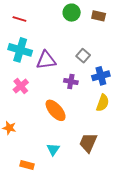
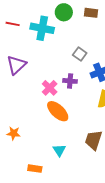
cyan cross: (20, 50) -> (42, 28), moved
purple triangle: (46, 60) -> (16, 65), moved, turned -30
pink cross: (21, 86) -> (50, 88), moved

